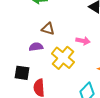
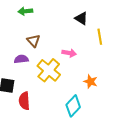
brown triangle: (48, 29) -> (33, 41), turned 32

